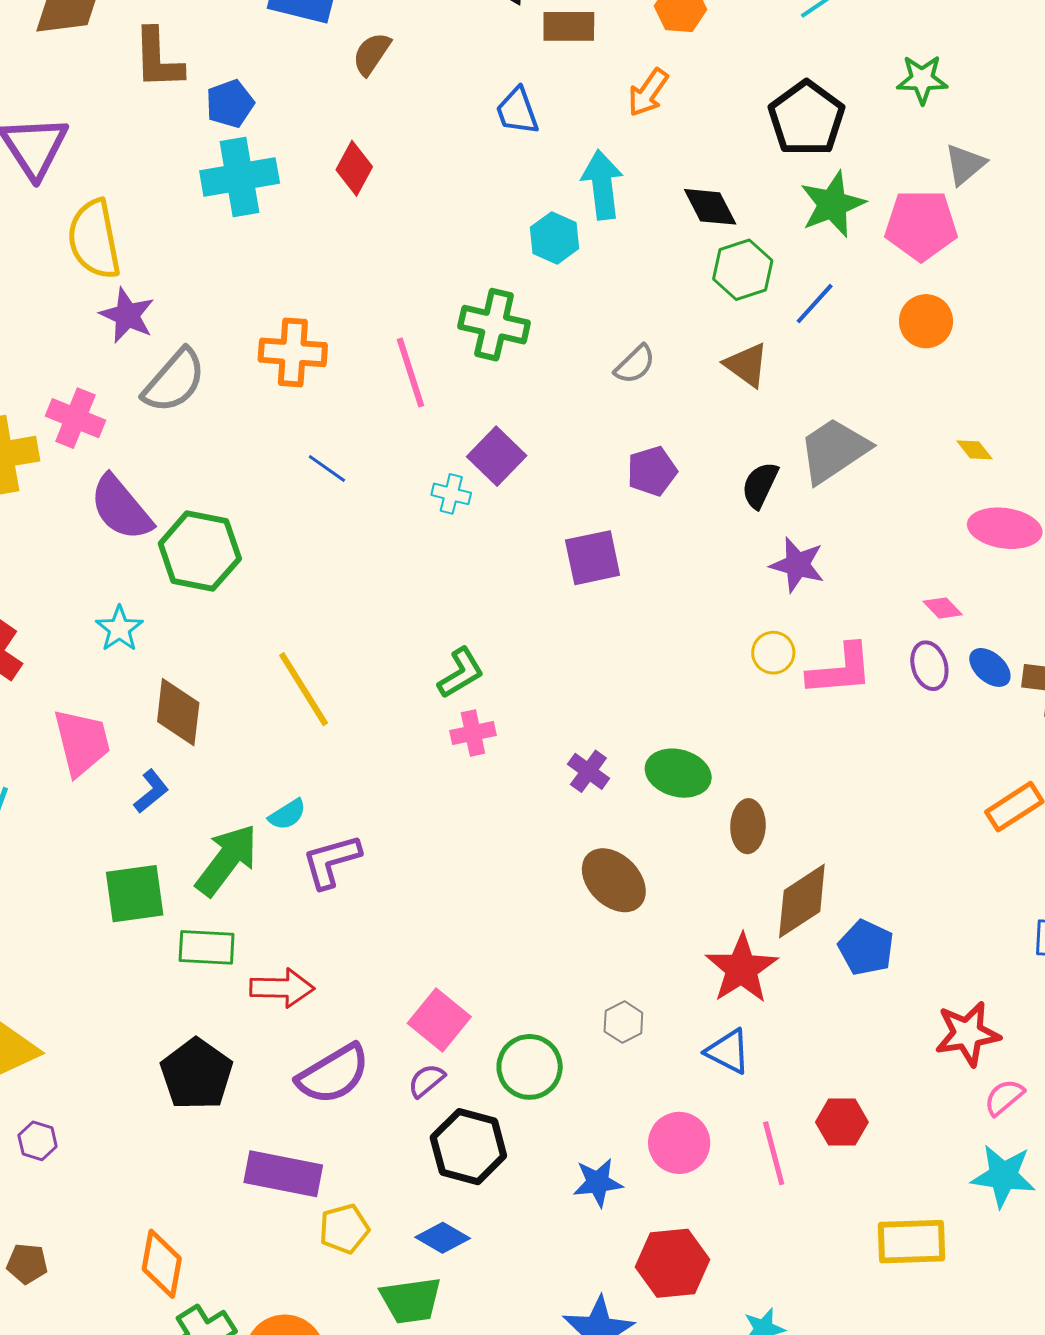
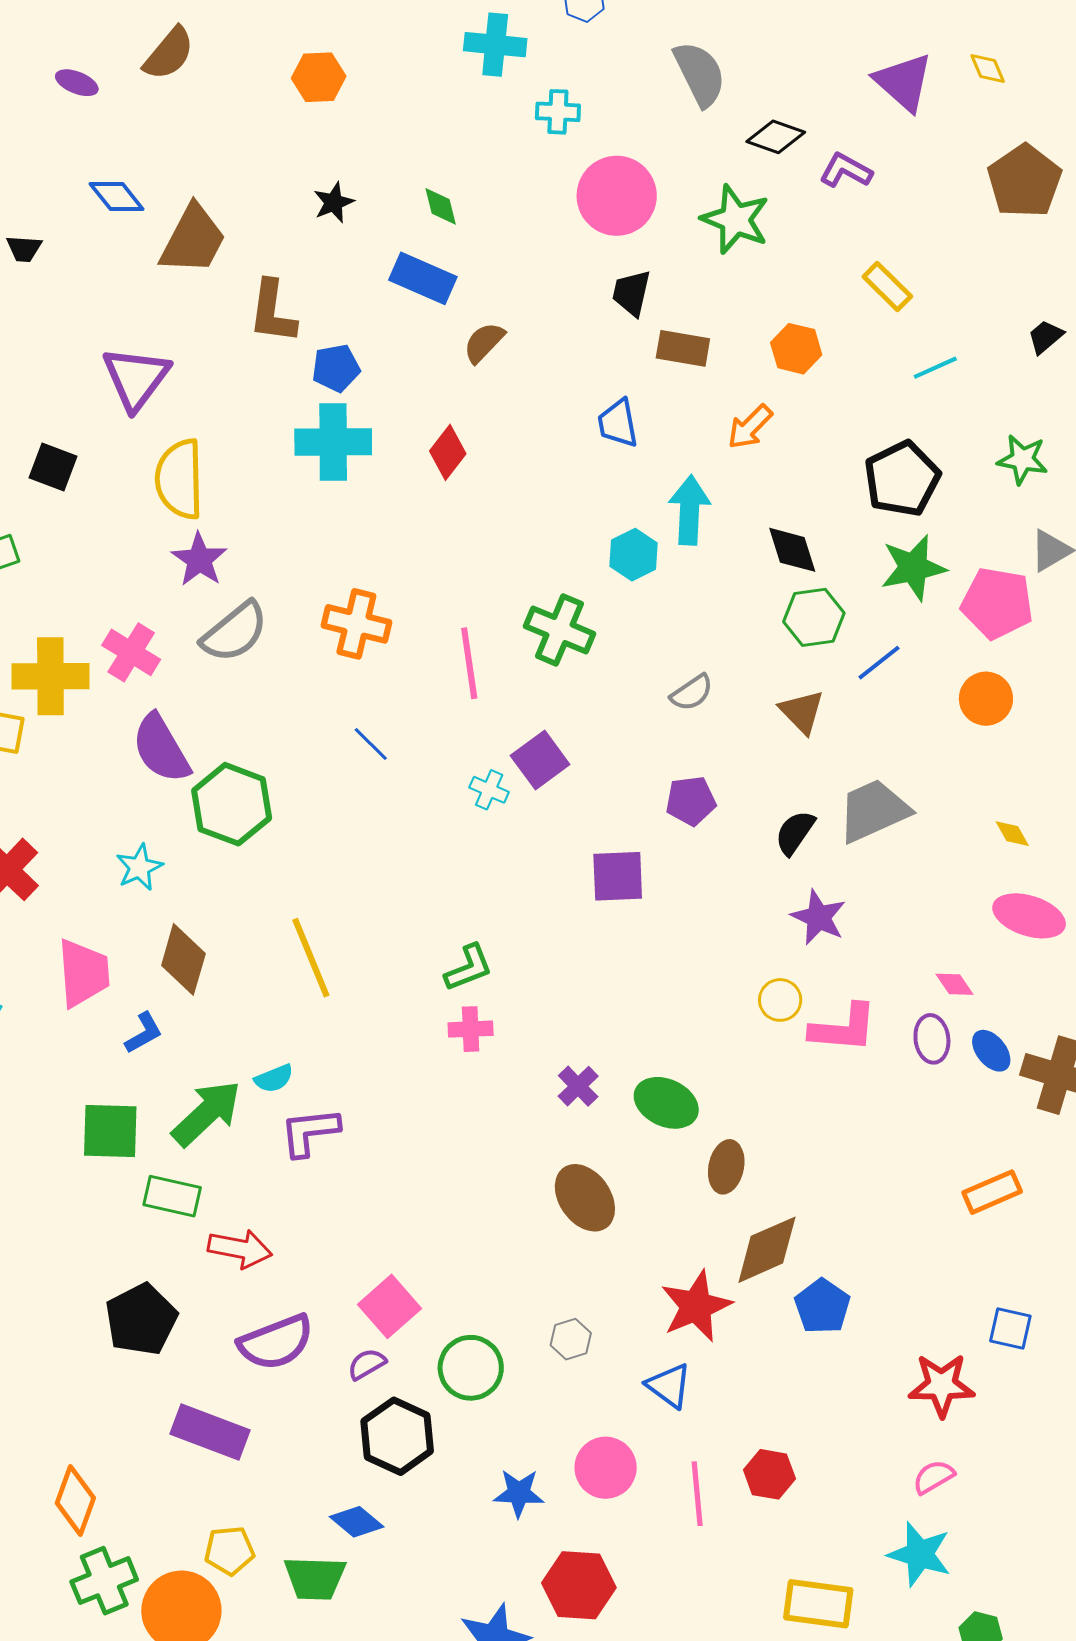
red star: (967, 1034) -> (942, 1385), moved
yellow pentagon: (344, 1229) -> (229, 1551), moved

